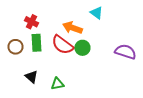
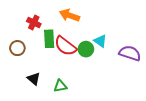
cyan triangle: (96, 13) -> (100, 41), moved
orange arrow: (72, 28) -> (70, 15), moved
green rectangle: (36, 43) -> (49, 39), moved

